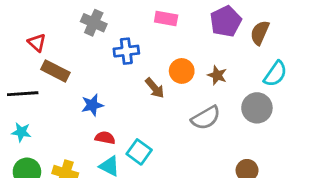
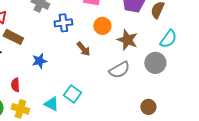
orange circle: (182, 71) -> (102, 26), moved
brown star: (217, 75) -> (127, 40), size x1.5
red semicircle: (105, 138) -> (15, 85), moved, turned -104

